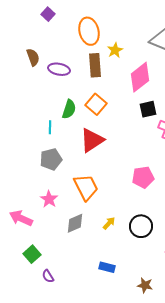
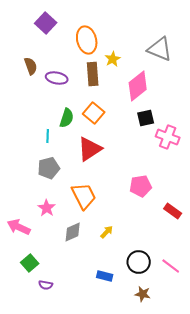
purple square: (48, 14) -> (46, 23), size x1.5
black circle: (141, 226) -> (139, 262), moved
purple semicircle: (48, 276) -> (46, 285), turned -48

